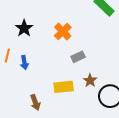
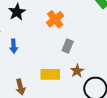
gray rectangle: (78, 57) -> (68, 46), turned -48

